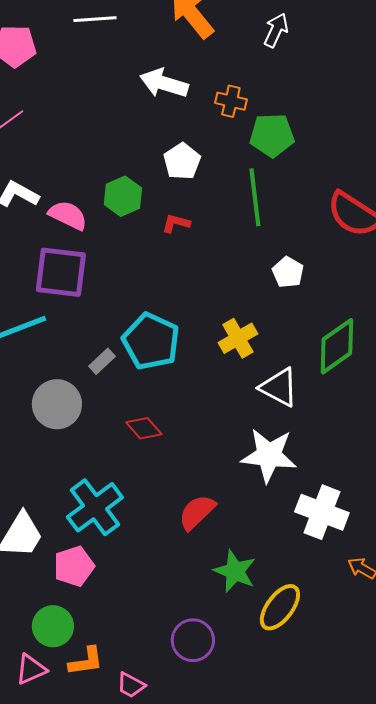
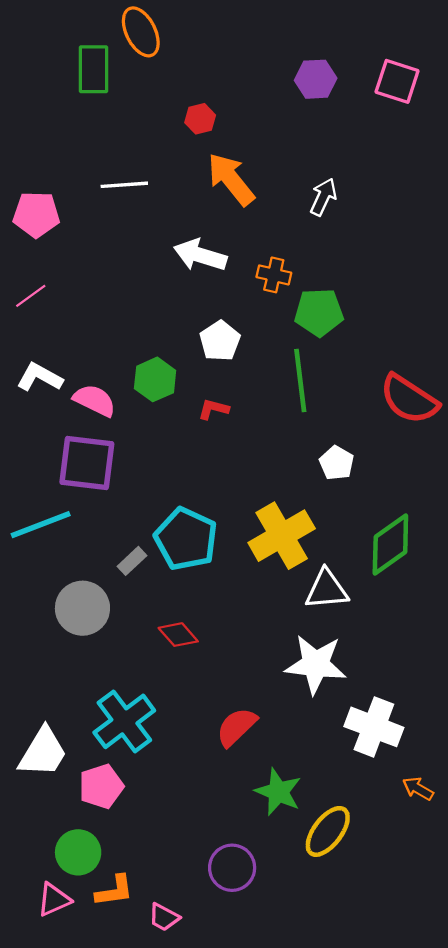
yellow cross: (238, 338) -> (282, 536), size x1.5
white triangle: (279, 387) -> (327, 589), turned -33

